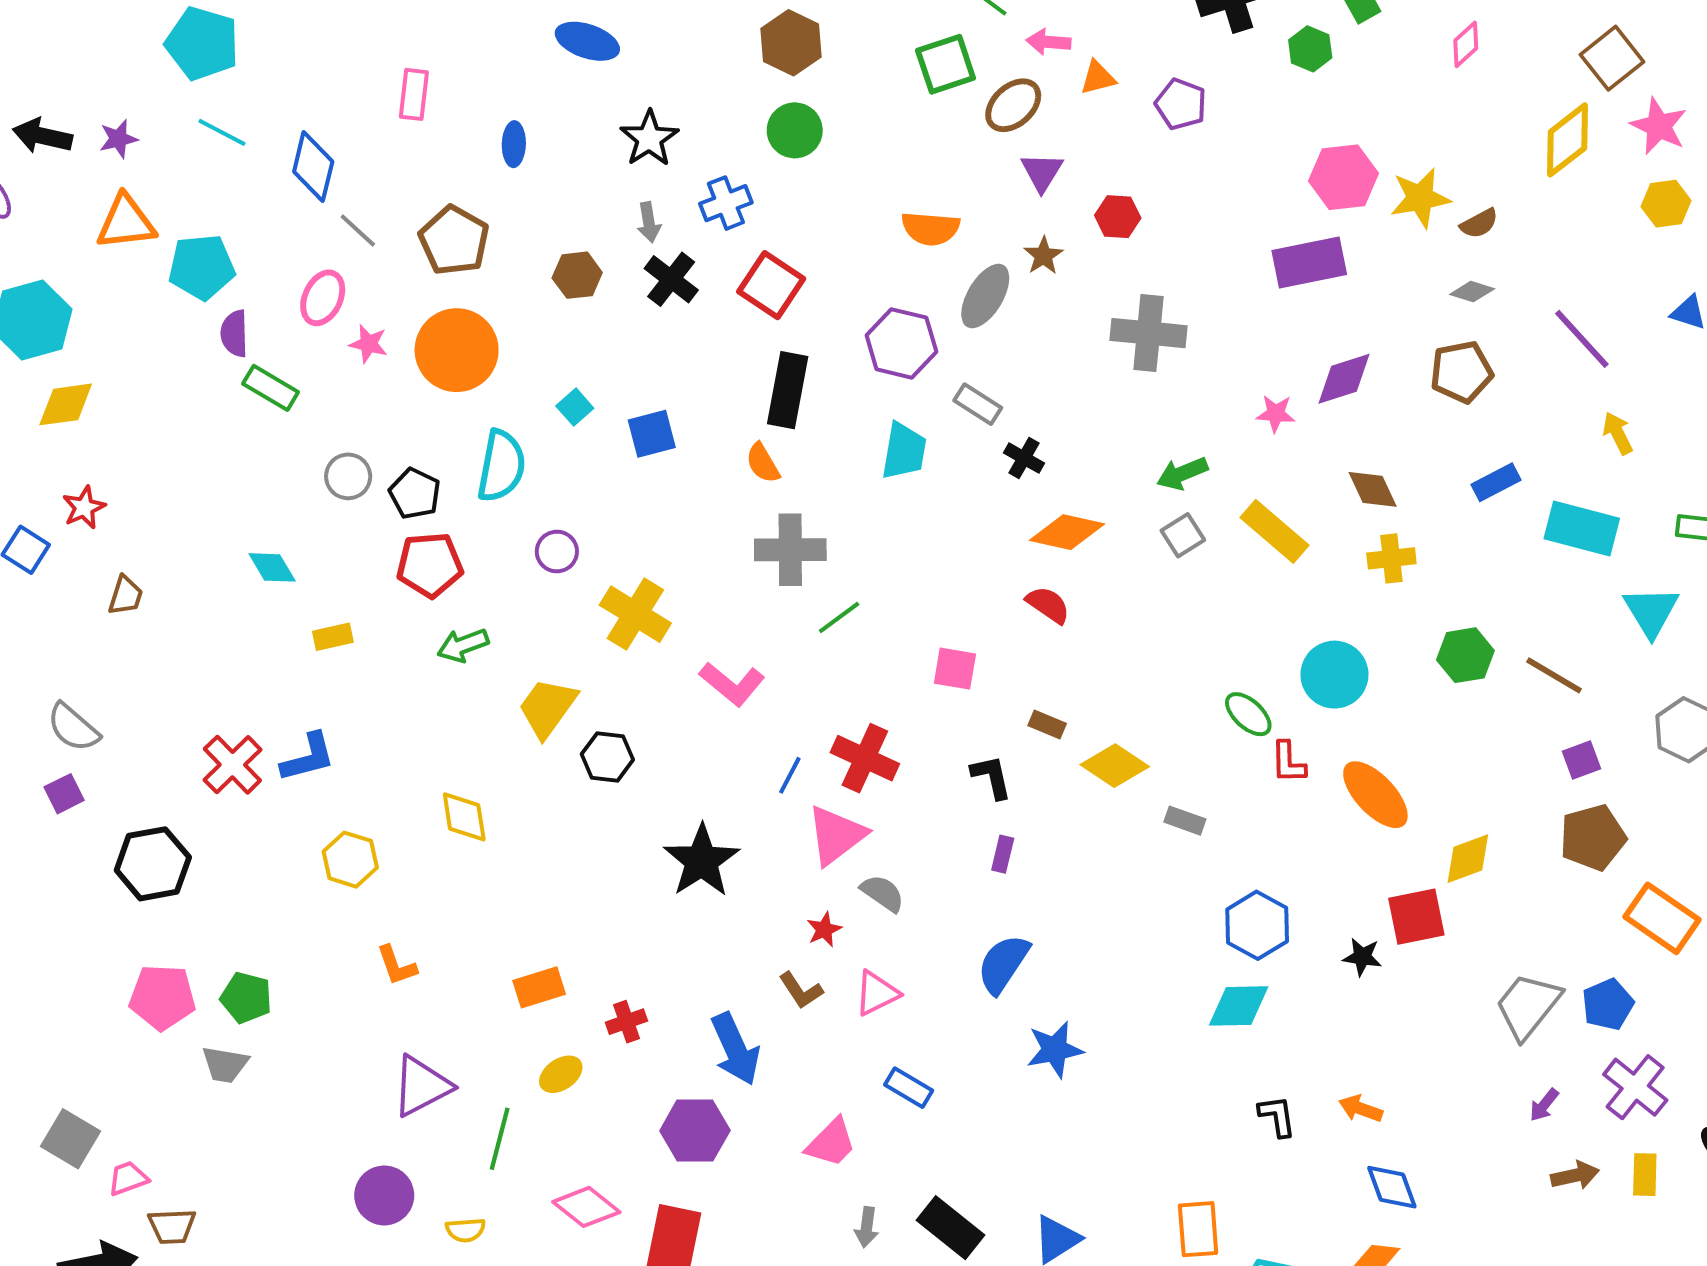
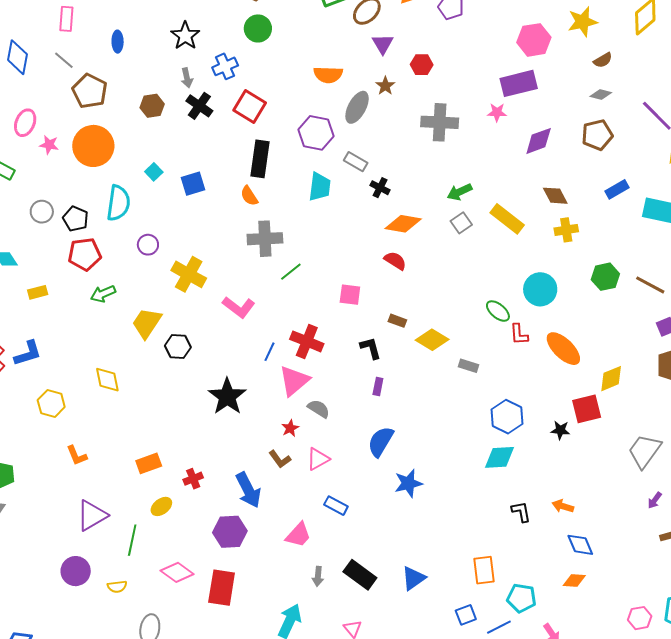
yellow star: (1420, 198) -> (583, 22), moved
gray line: (358, 231) -> (64, 60), moved
pink star: (1276, 414) -> (497, 112), moved

